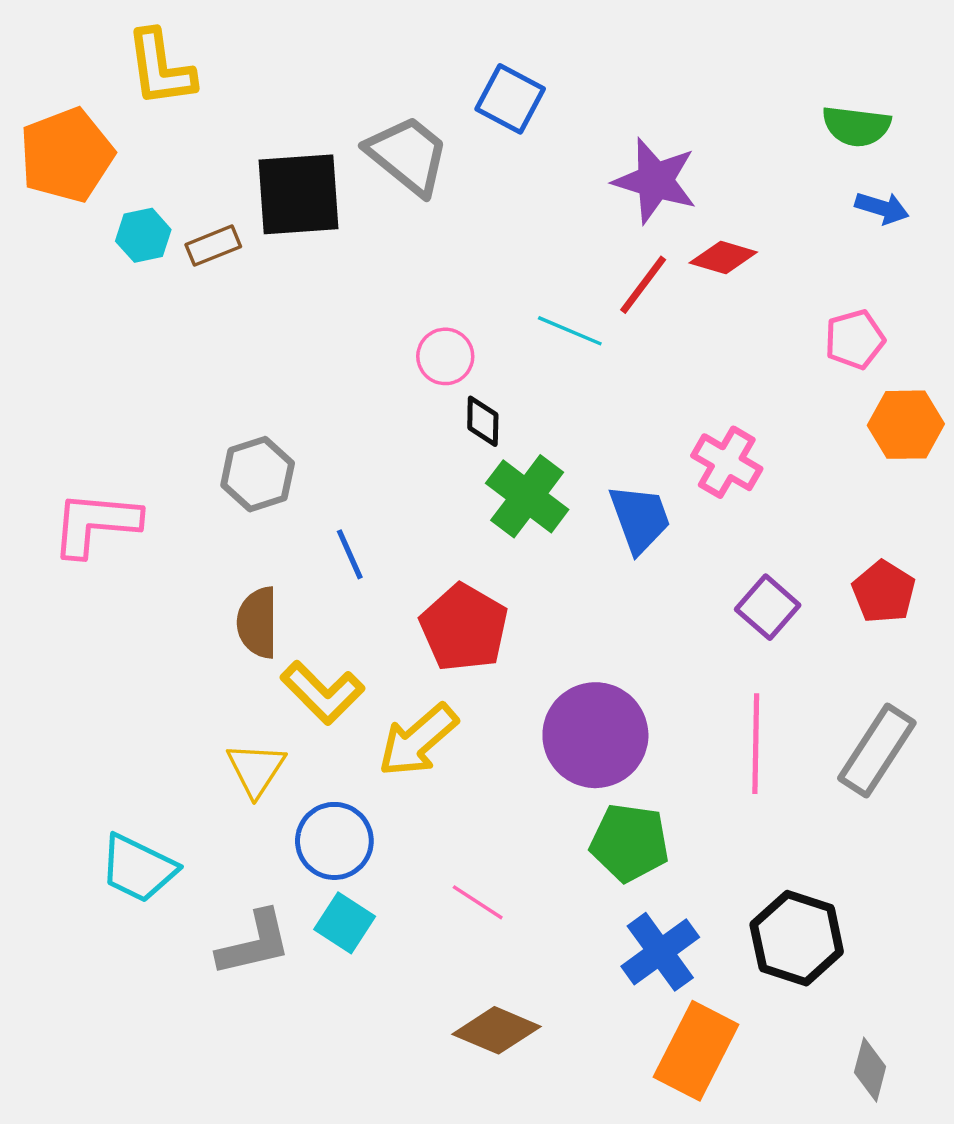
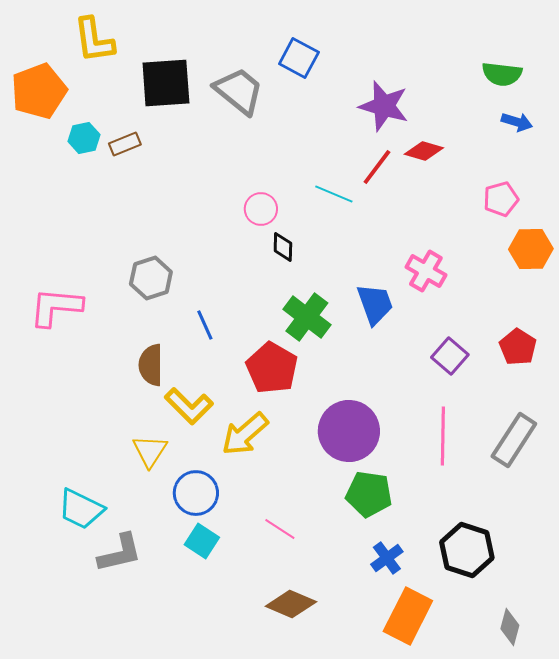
black square: (299, 194) -> (166, 83), moved
green cross: (527, 496) -> (307, 317), moved
gray L-shape: (254, 943) -> (120, 553), moved
blue cross: (660, 952) -> (387, 558), size x0.7

